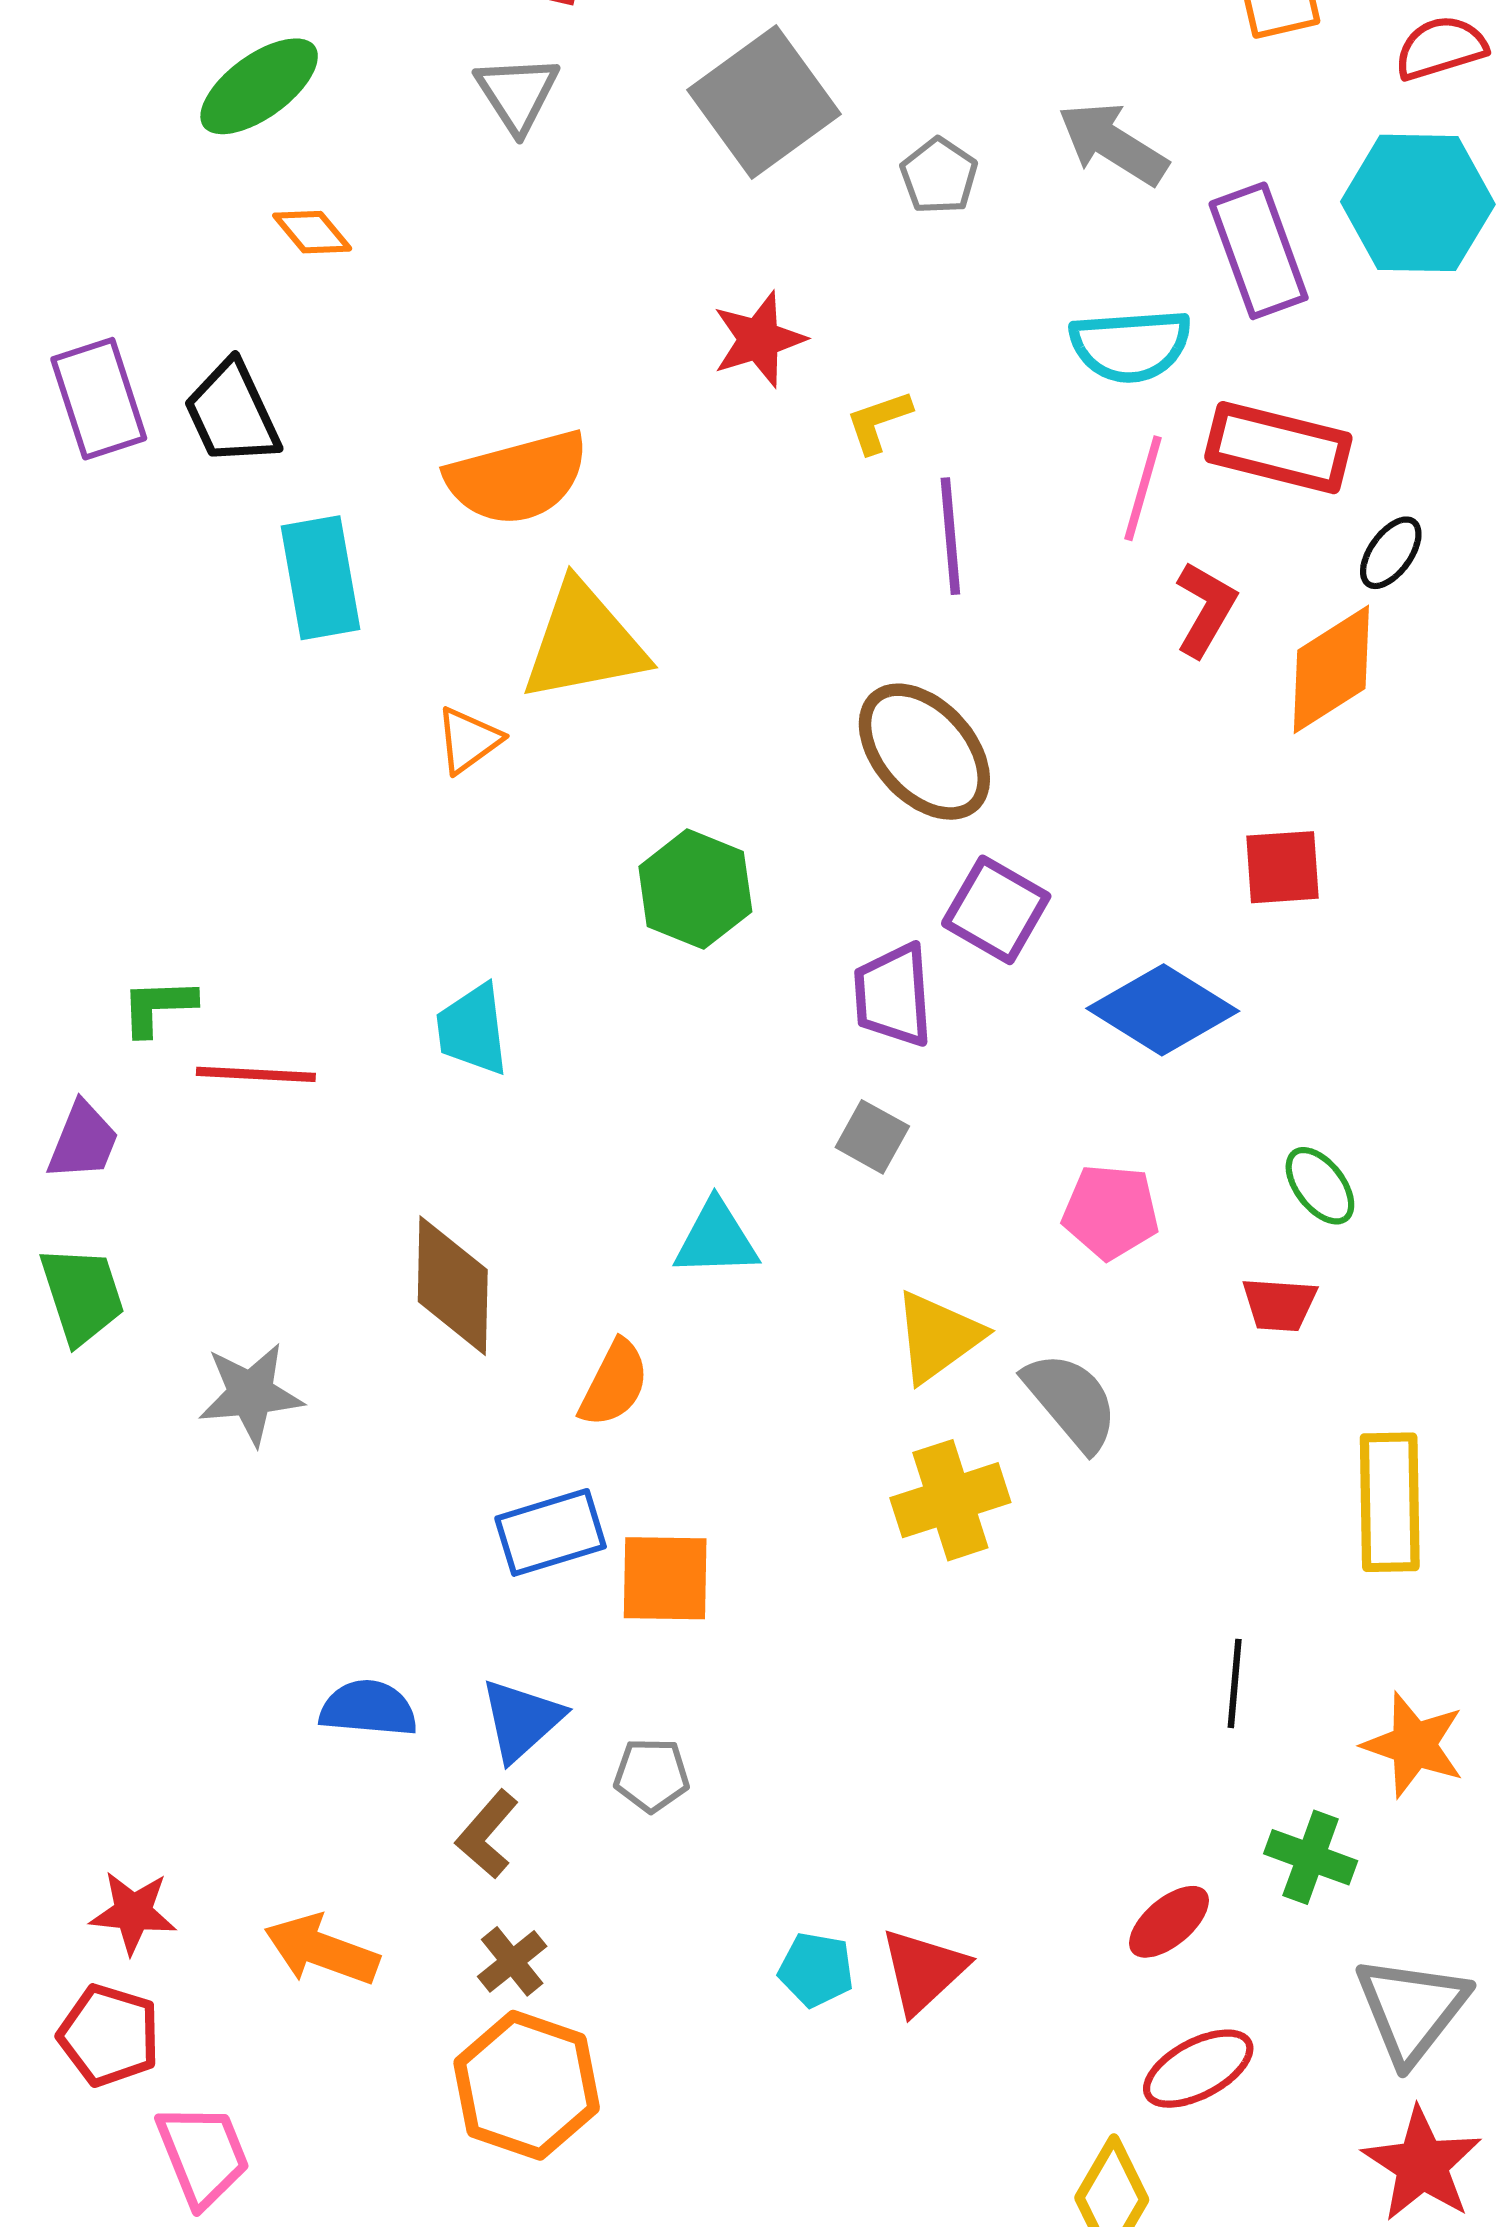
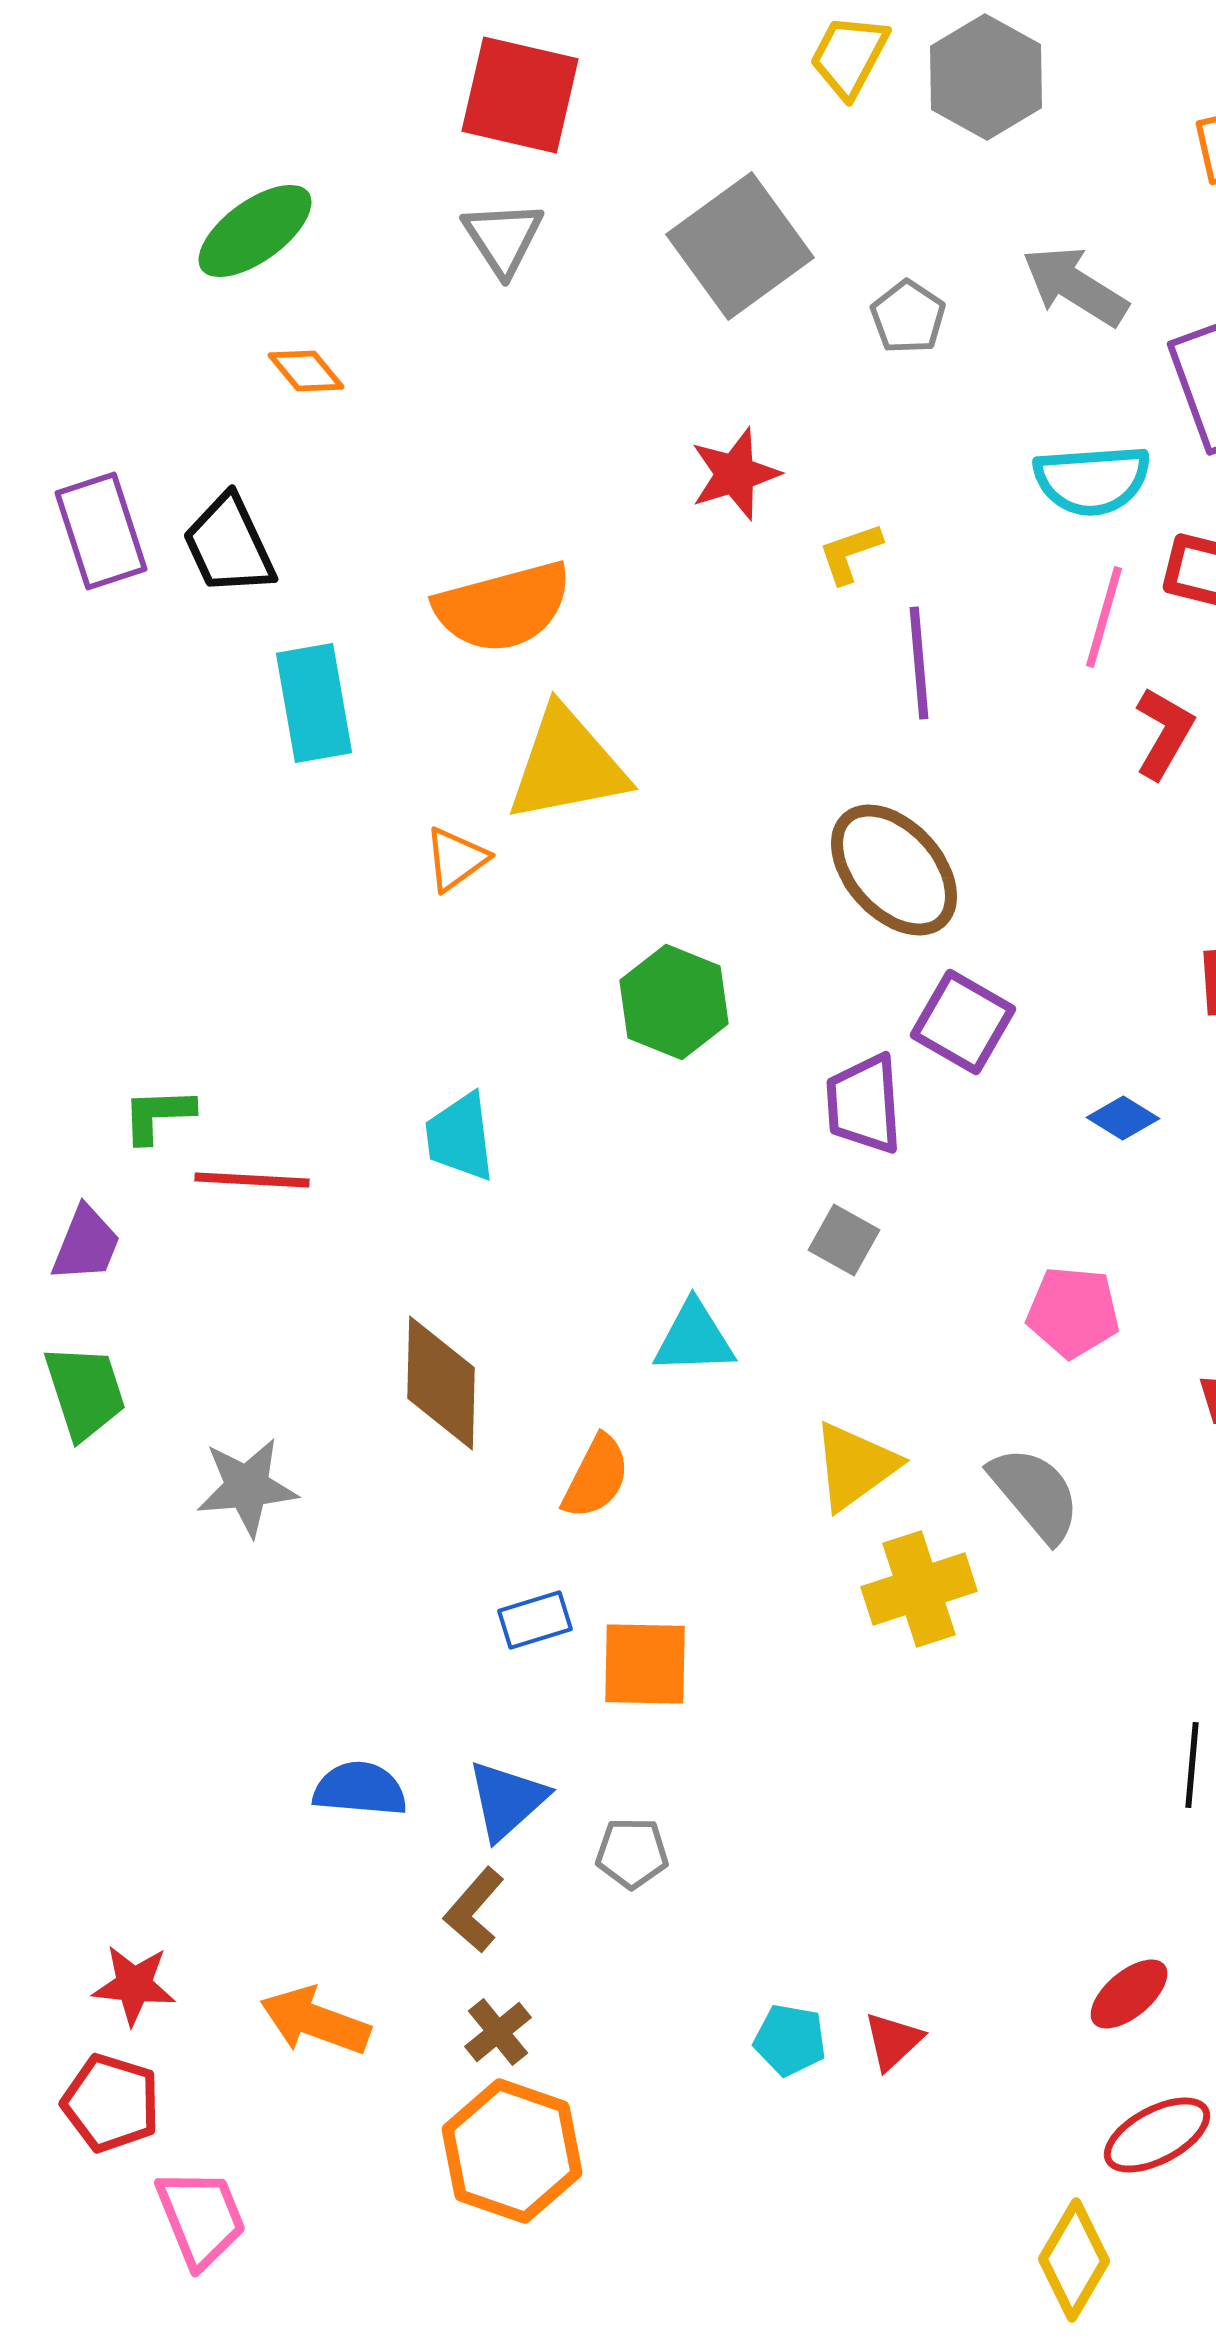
blue diamond: (1163, 1010) -> (1123, 1118), size x0.5
yellow triangle: (938, 1337) -> (855, 1466), moved
blue rectangle: (551, 1532) -> (535, 1620), size x0.7
red triangle: (923, 1971) -> (893, 2041), size x0.7

